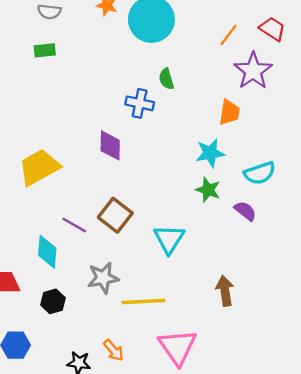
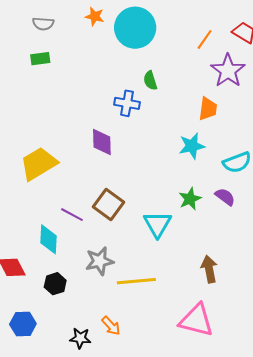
green star: (208, 190) -> (190, 199), moved, turned 30
pink triangle: (178, 347) -> (196, 320), moved, turned -39

